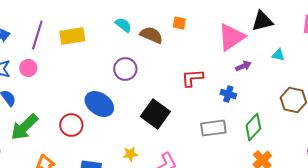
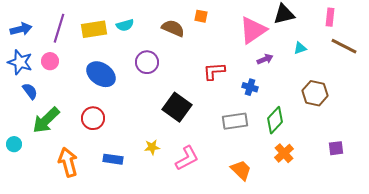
cyan semicircle: (123, 25) -> (125, 25), moved, turned 126
cyan triangle: (278, 55) -> (300, 48), turned -32
blue ellipse: (99, 104) -> (101, 74), moved

